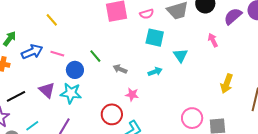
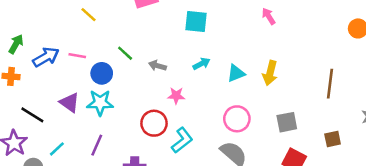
yellow line: (52, 20) -> (88, 15), moved
cyan triangle: (180, 55) -> (236, 73), moved, turned 49
yellow arrow: (227, 84) -> (270, 73), moved
black line: (16, 96) -> (32, 115), turned 66
pink circle: (192, 118) -> (237, 119), moved

